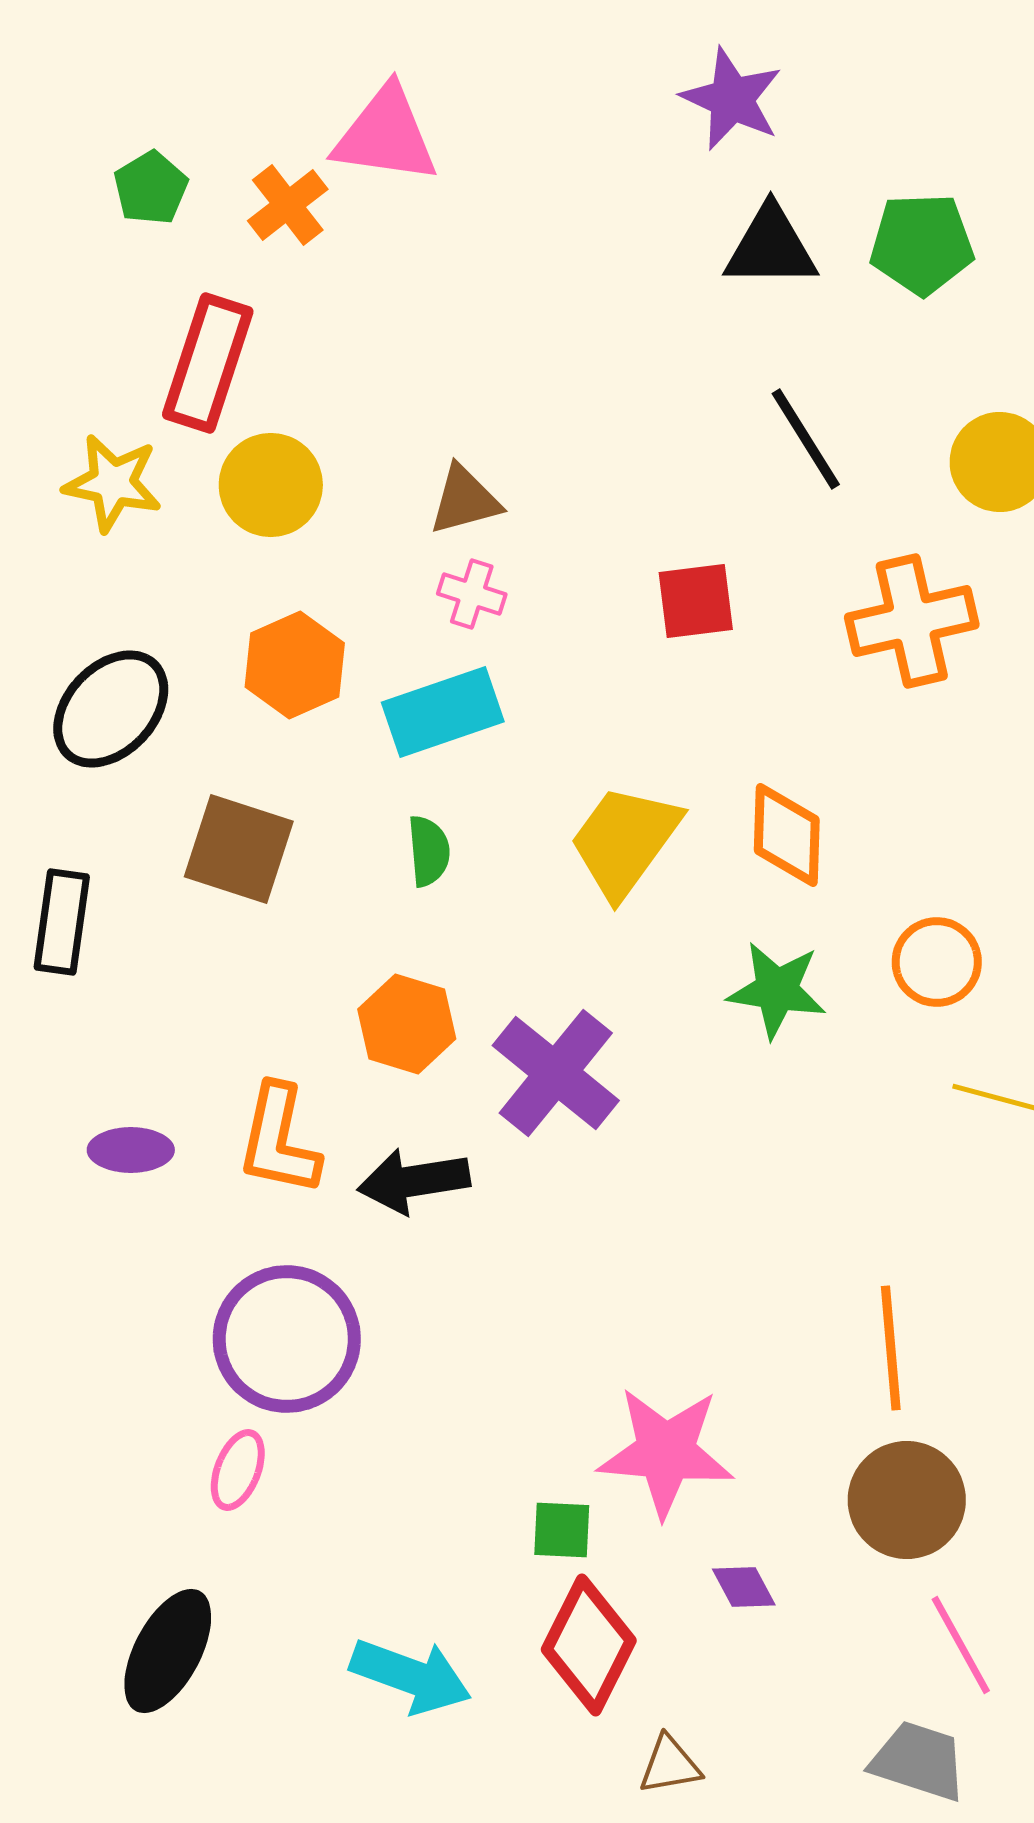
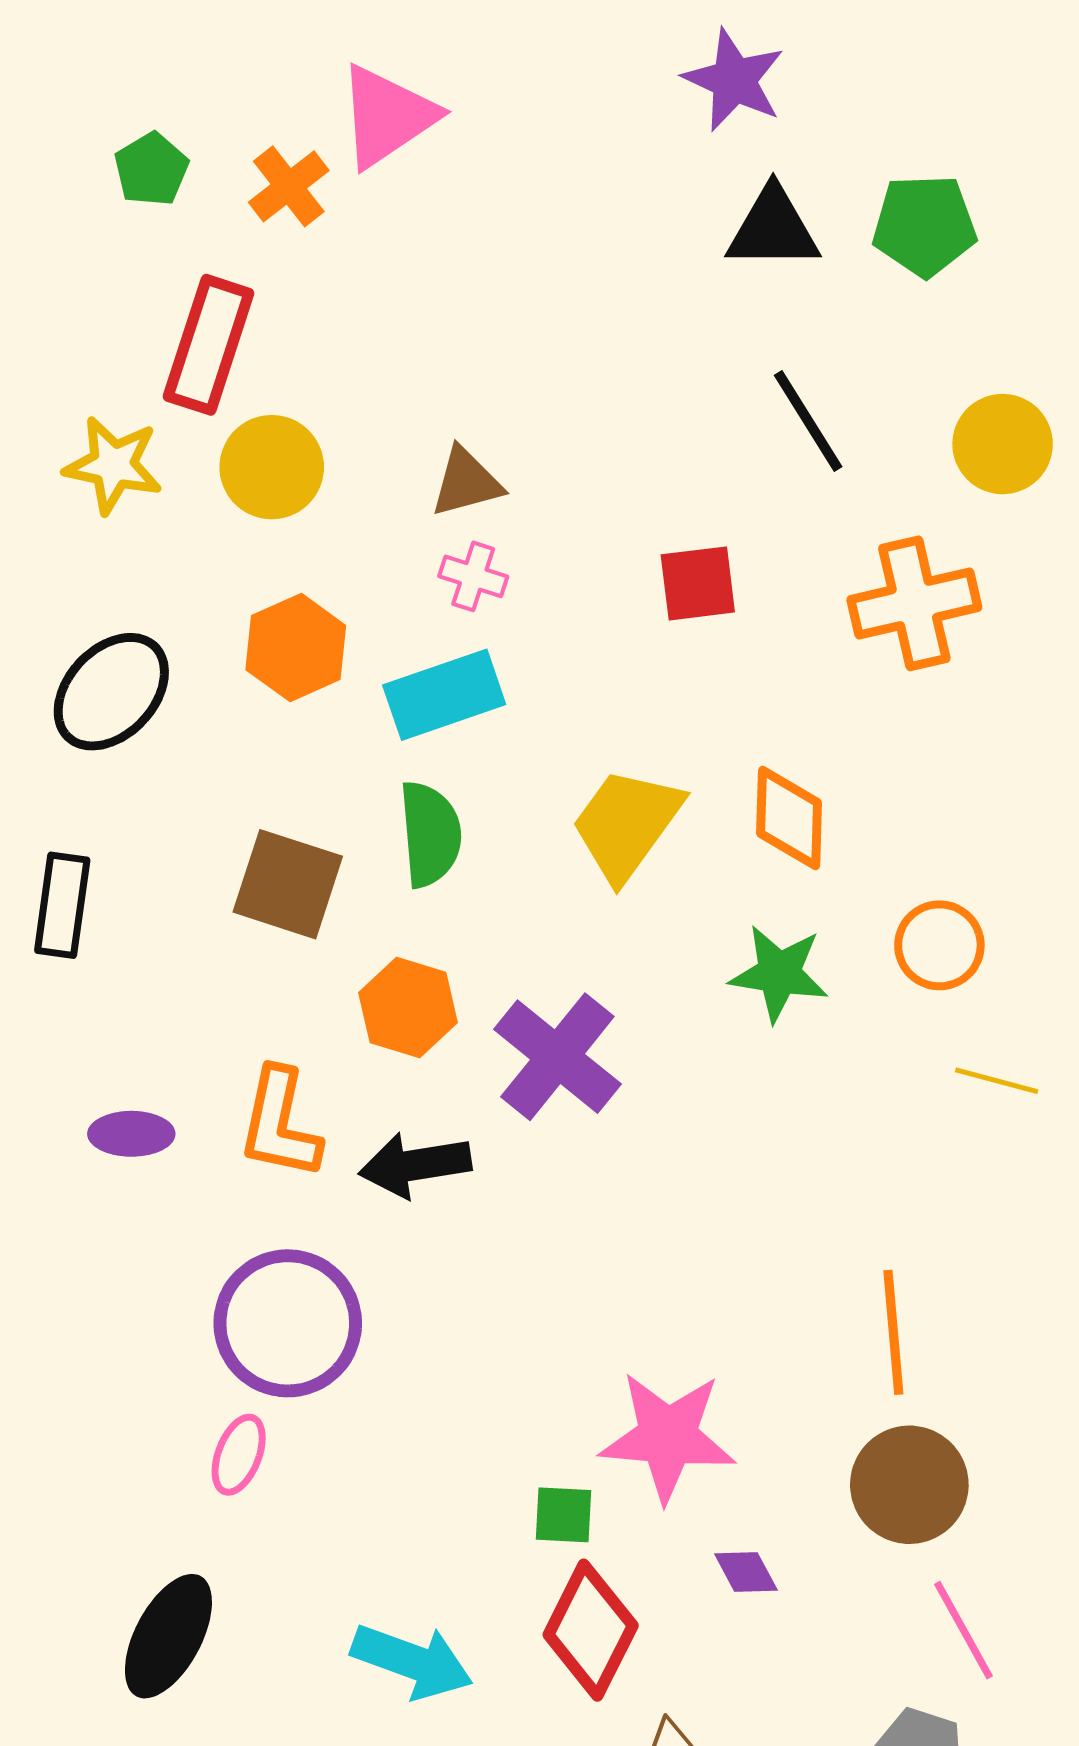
pink triangle: (386, 135) -> (387, 116), turned -42
brown square: (239, 849) -> (288, 884), moved
green semicircle: (429, 851) -> (430, 834), size x1.5

